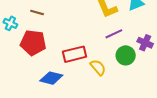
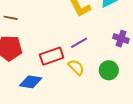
purple line: (114, 34) -> (79, 43), moved
green circle: (126, 55) -> (109, 70), moved

